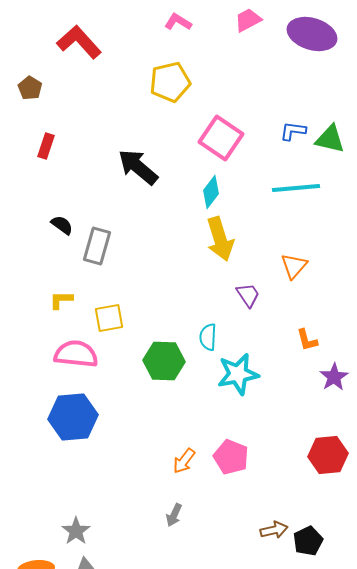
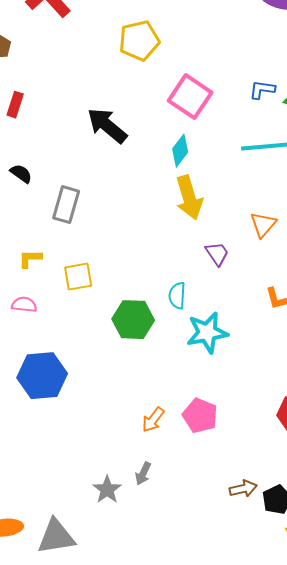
black semicircle: (62, 225) -> (21, 174), moved
pink semicircle: (76, 354) -> (24, 305), moved, size x0.6
gray star: (76, 531) -> (107, 490), moved

